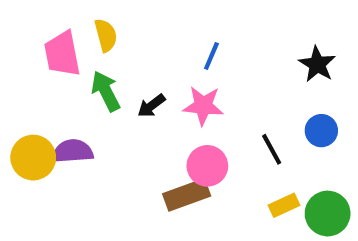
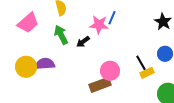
pink trapezoid: (62, 54) -> (28, 23), moved, turned -120
pink star: (203, 106) -> (99, 25), moved
yellow rectangle: (284, 205) -> (147, 73), moved

